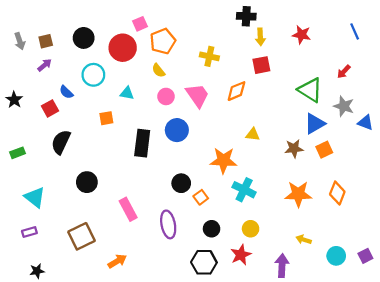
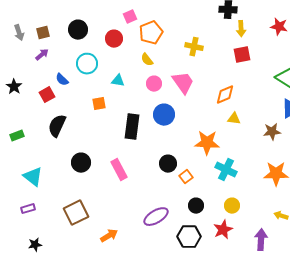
red circle: (123, 48) -> (114, 39), size x0.7
orange diamond: (236, 91) -> (225, 95), moved
pink rectangle: (128, 209) -> (119, 170), moved
purple ellipse: (168, 224) -> (156, 217), moved, turned 70

